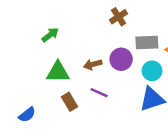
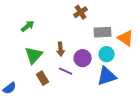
purple circle: (121, 59) -> (83, 58), moved
brown arrow: (93, 64) -> (61, 49), turned -80
green triangle: (58, 72) -> (34, 55), turned -48

